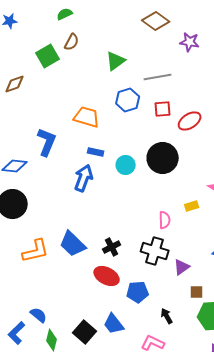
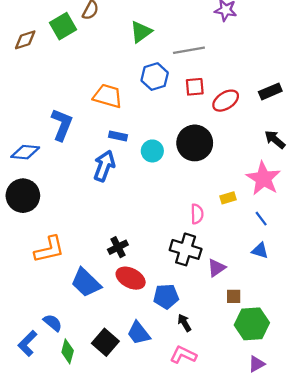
brown diamond: (15, 84) -> (25, 40), moved
blue trapezoid: (73, 244) -> (86, 283), moved
black cross: (112, 247) -> (118, 247), moved
black arrow: (167, 316) -> (184, 323), moved

